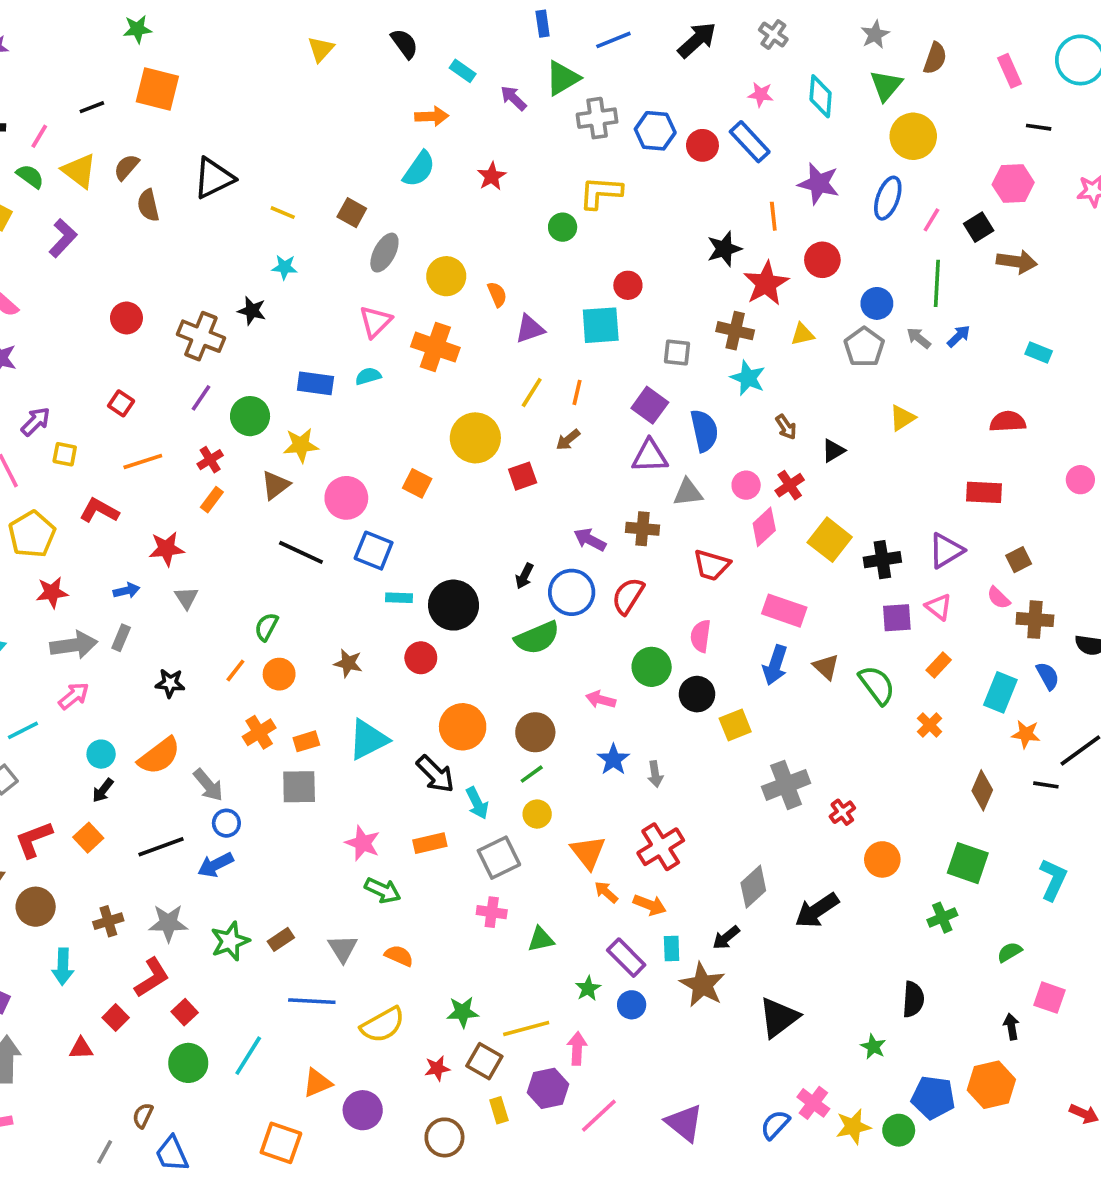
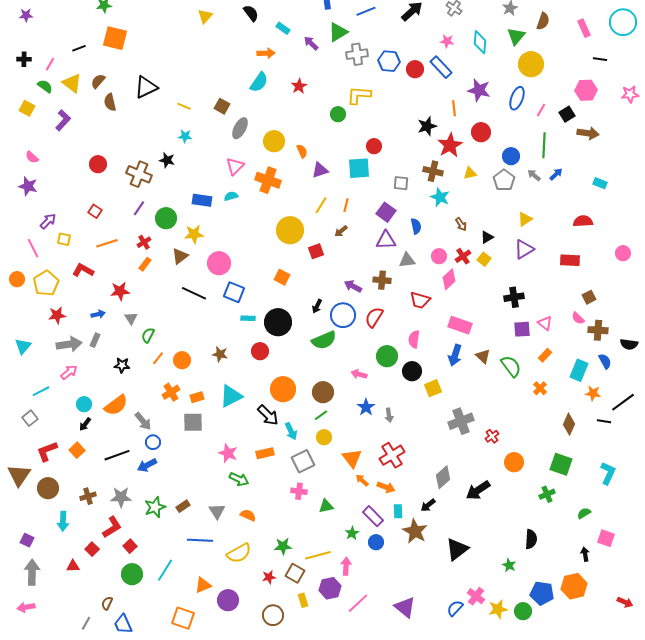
blue semicircle: (704, 431) -> (416, 226), size x0.7
orange square: (417, 483) -> (282, 277), moved
yellow square: (830, 540) -> (484, 259), moved, size x0.6
purple triangle: (946, 551) -> (524, 249), moved
green semicircle: (266, 627) -> (148, 335), moved

